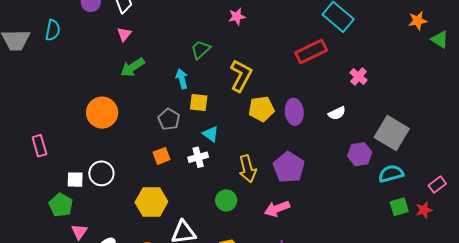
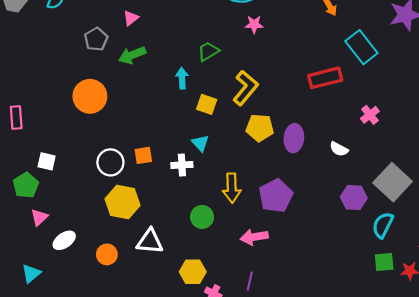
yellow square: (199, 103) -> (207, 104), moved
white semicircle: (337, 113) -> (339, 149), turned 42
gray pentagon: (169, 119) -> (96, 39), moved
white circle: (101, 173) -> (110, 162), moved
cyan semicircle: (391, 174) -> (383, 225), turned -60

